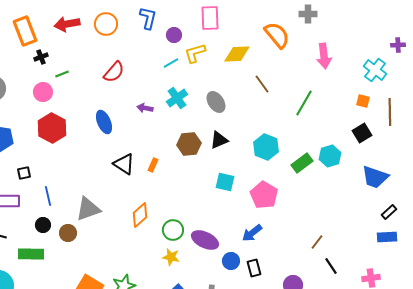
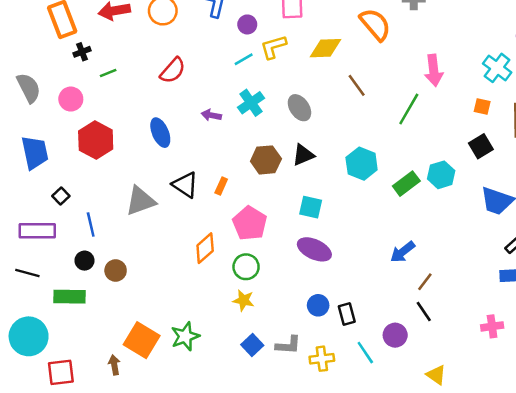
pink arrow: (324, 56) -> (434, 70), moved
pink circle: (43, 92) -> (71, 99), moved
black square: (24, 173) -> (61, 196), turned -32
pink pentagon: (264, 195) -> (250, 223), moved
gray triangle: (88, 209) -> (140, 201), moved
blue arrow: (252, 233) -> (403, 252), moved
purple ellipse: (205, 240) -> (314, 249), moved
black line: (331, 266) -> (424, 312), moved

